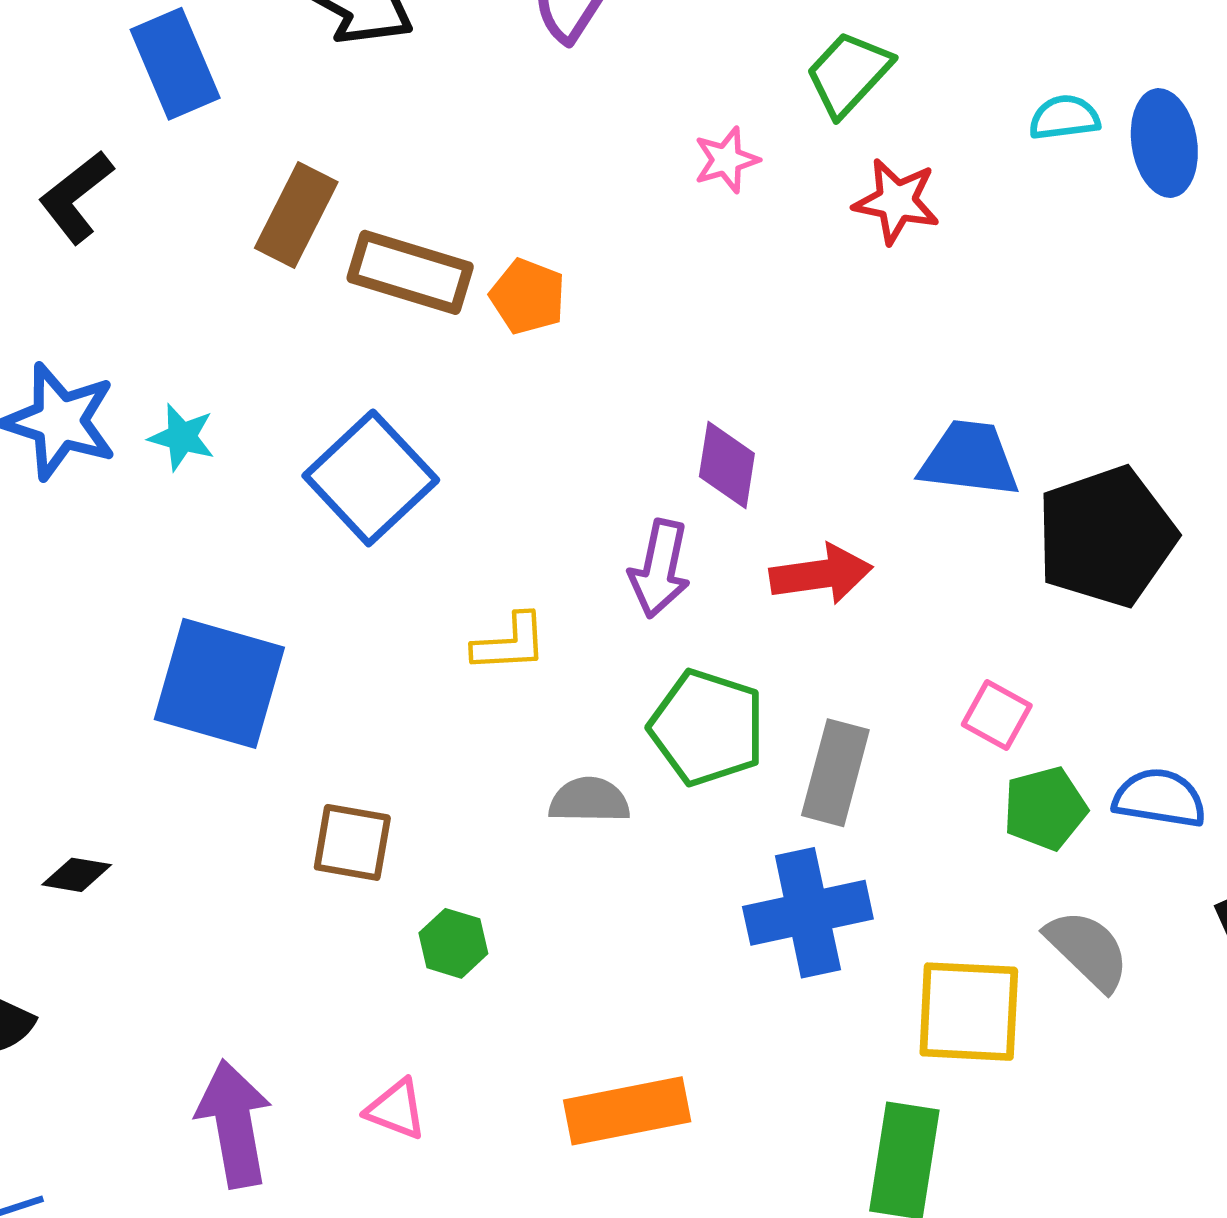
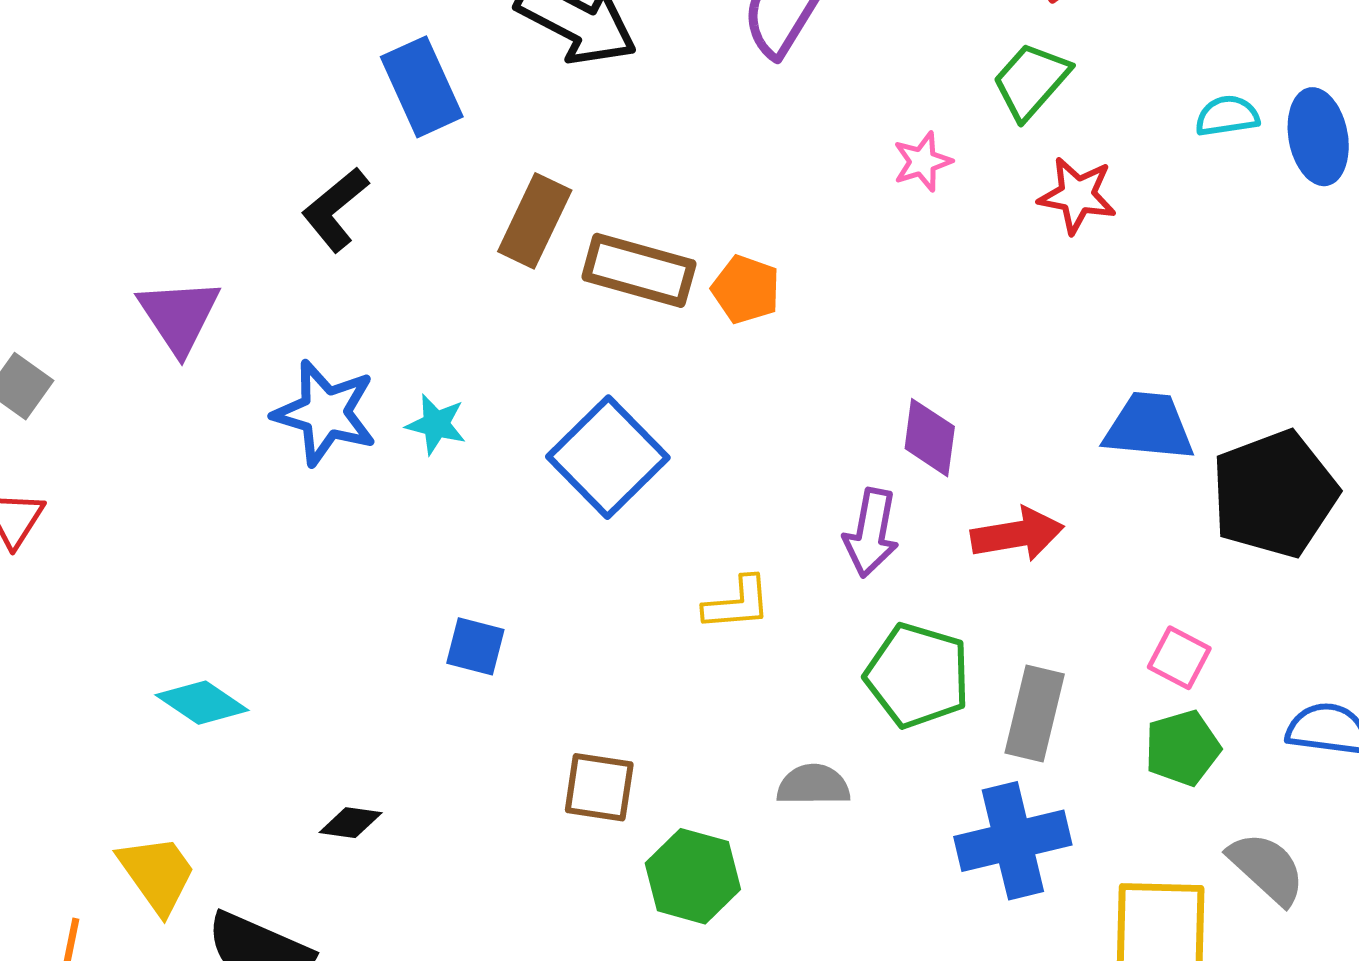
blue square: (219, 683) -> (475, 646), size x0.5
gray semicircle: (589, 800) -> (813, 785), moved
green pentagon: (1045, 808) -> (1182, 748), moved
green hexagon: (453, 943) -> (693, 876), size x1.5

